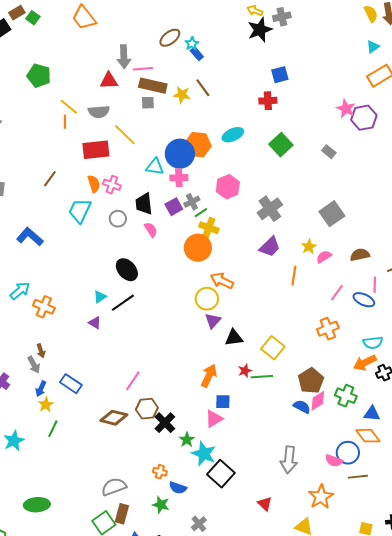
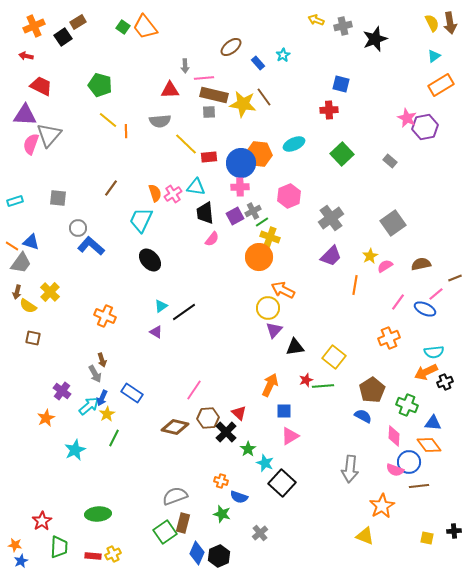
green square: (33, 18) -> (123, 27), moved
black star: (260, 30) -> (375, 39), moved
cyan star: (192, 44) -> (283, 55), moved
gray arrow: (124, 57) -> (185, 66), size x0.6
blue square: (280, 75) -> (341, 84), turned 30
yellow star: (182, 95) -> (243, 104), size x1.5
yellow line: (69, 107) -> (108, 120), moved
red rectangle: (96, 150) -> (209, 157), moved, size x0.6
cyan triangle: (155, 167) -> (196, 187), moved
pink cross: (112, 185) -> (173, 194), turned 36
gray circle: (118, 219) -> (78, 228), moved
pink semicircle: (151, 230) -> (212, 239), turned 70
black ellipse: (127, 270) -> (150, 260), moved
pink line: (375, 285) -> (436, 294), turned 49
cyan arrow: (20, 291) -> (89, 406), moved
pink diamond: (318, 401) -> (394, 436), moved, turned -55
pink triangle: (214, 419) -> (290, 436), moved
cyan star: (204, 454) -> (265, 463), size x0.7
red triangle: (265, 504) -> (239, 413), moved

